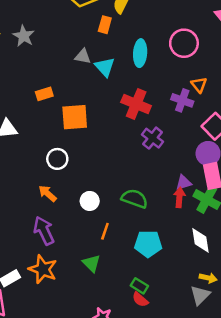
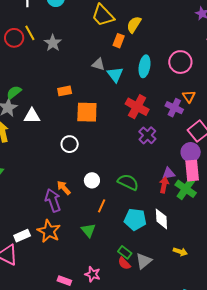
orange arrow: (48, 193) -> (64, 188), moved
white diamond: (201, 240) -> (161, 219), moved
gray triangle: (200, 295) -> (144, 261), moved

